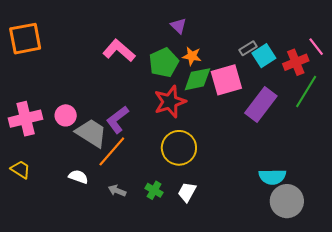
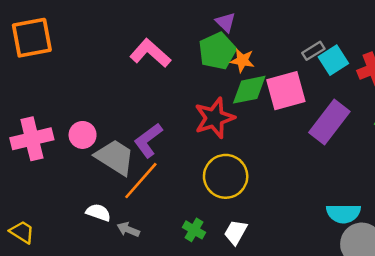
green pentagon: (164, 62) -> (217, 51), moved
yellow trapezoid: (20, 170) -> (22, 232), moved
gray arrow: (117, 191) -> (128, 230), moved

